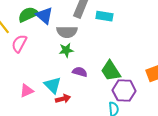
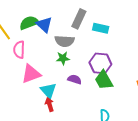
pink semicircle: (19, 44) -> (19, 50), turned -30
pink triangle: (27, 91) -> (31, 74), moved, size x1.5
purple hexagon: (124, 91) -> (100, 63), moved
red arrow: (63, 99) -> (49, 104), moved, turned -96

